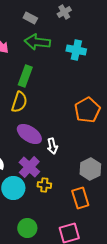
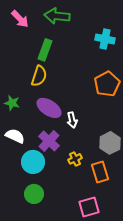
cyan cross: (76, 50) -> (105, 39), moved
yellow cross: (44, 185) -> (75, 159), moved, turned -32
green circle: (27, 228) -> (34, 194), moved

